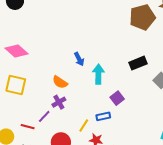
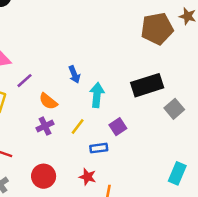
black rectangle: (138, 63) -> (147, 85), size x1.4
purple line: (44, 116) -> (25, 81), moved
yellow line: (84, 125) -> (78, 126), moved

